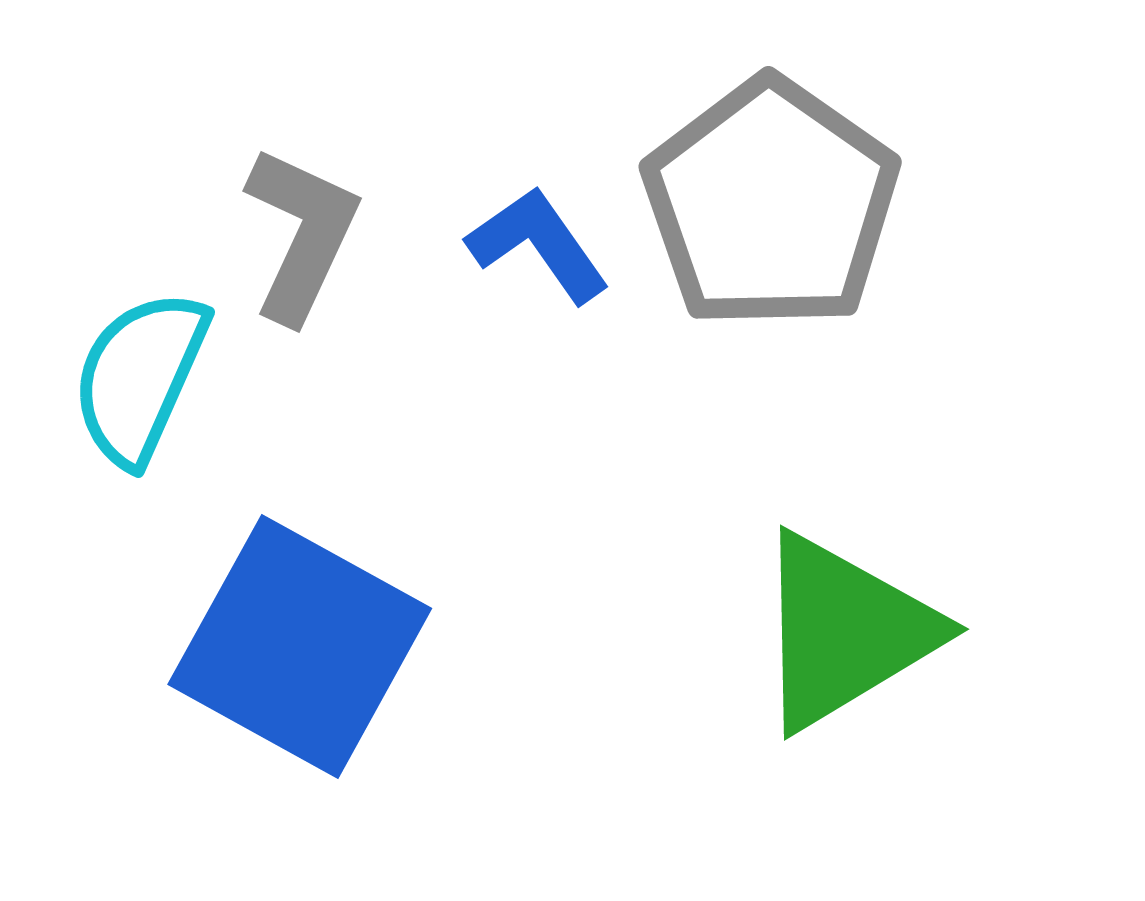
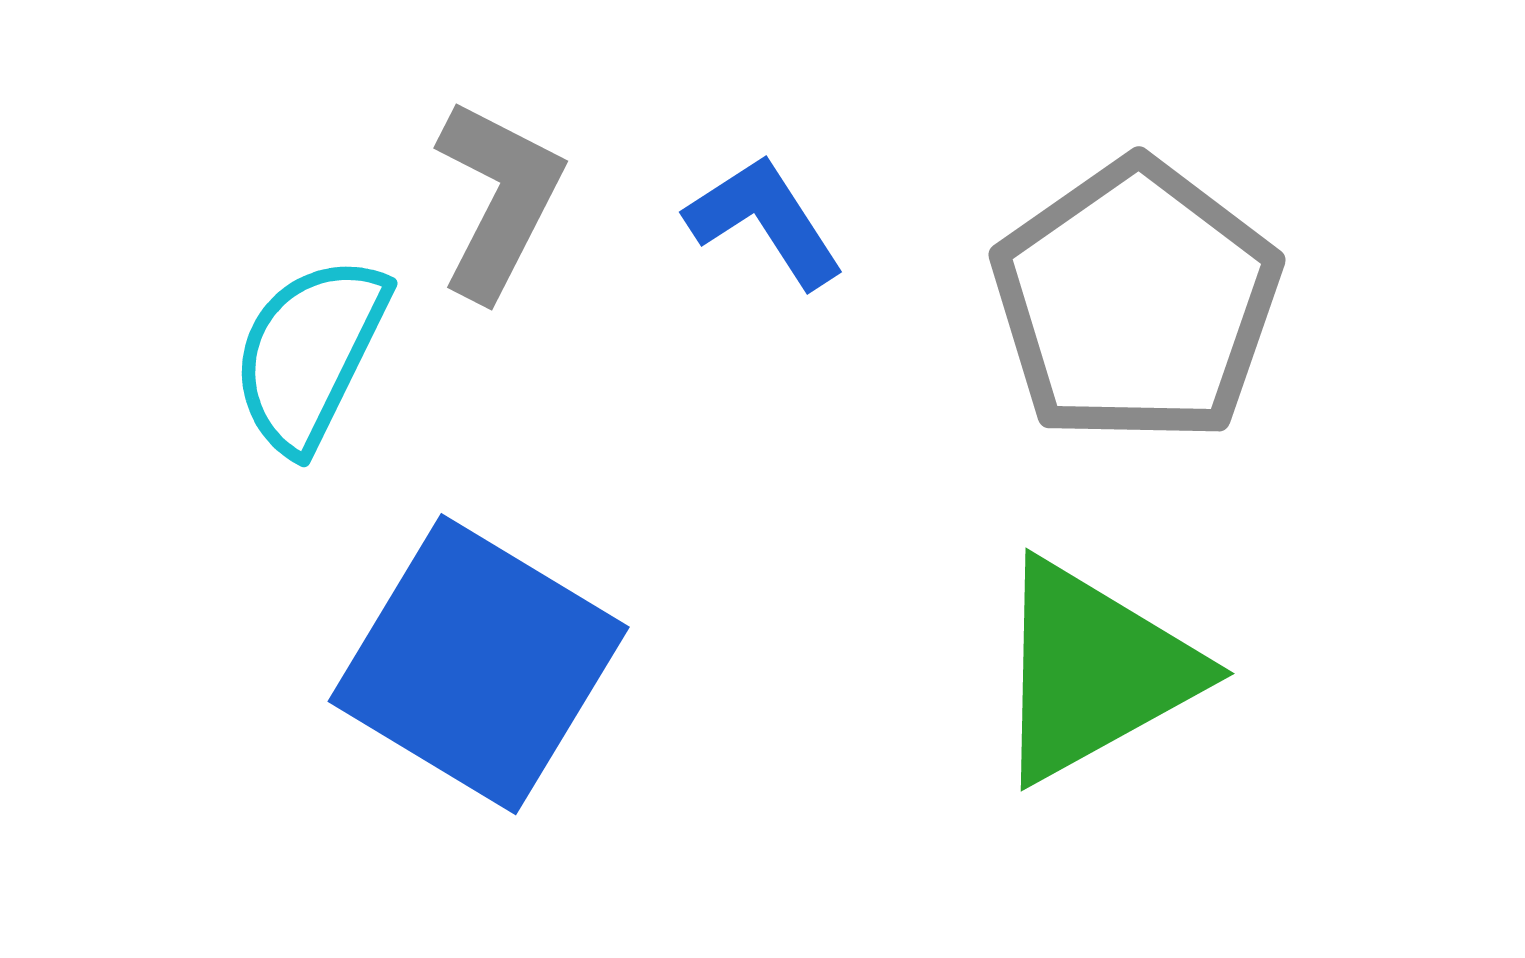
gray pentagon: (771, 204) -> (1136, 302), moved

